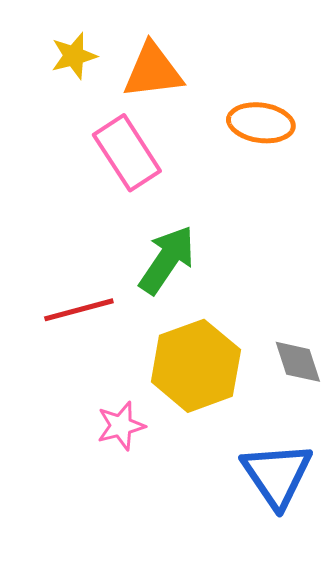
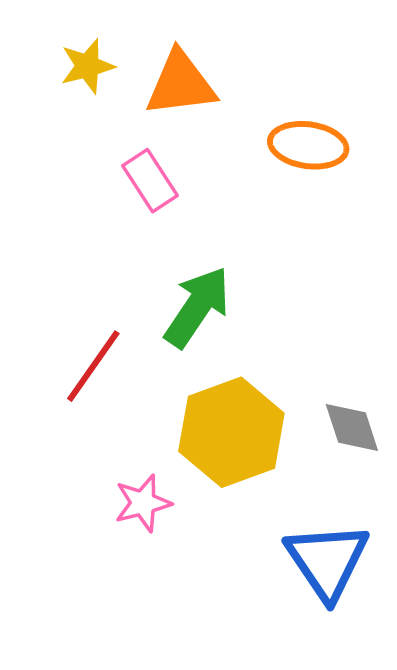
pink rectangle: (127, 153) -> (150, 181), size x0.7
red line: (79, 310) -> (93, 366), turned -40

